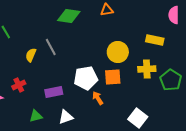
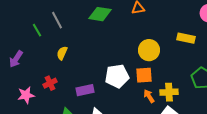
gray line: (51, 47) -> (57, 20), moved
yellow cross: (147, 69) -> (169, 92), moved
orange arrow: (98, 98) -> (149, 96), moved

